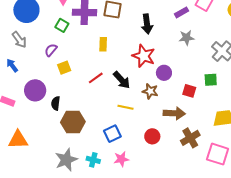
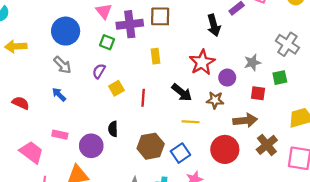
black arrow: (147, 24) -> (214, 25), moved
gray star: (186, 38) -> (252, 63), moved
red star: (144, 56) -> (202, 62), turned 30
red line: (96, 78) -> (143, 98), moved, turned -42
purple circle: (35, 90) -> (91, 146), moved
brown hexagon: (73, 122) -> (151, 146), moved
red circle: (152, 136) -> (225, 149), size x1.6

